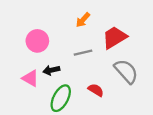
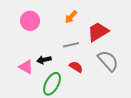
pink circle: (37, 41) -> (30, 21), moved
red semicircle: (96, 90) -> (76, 67), moved

